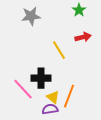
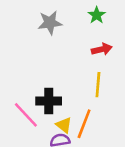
gray star: (31, 16) -> (50, 23), moved
yellow line: (59, 50) -> (98, 85), moved, turned 36

